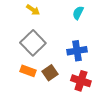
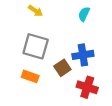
gray square: (33, 43) -> (36, 46), turned -30
brown square: (50, 73) -> (62, 68), moved

